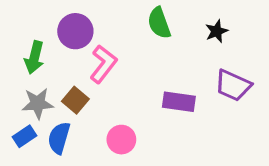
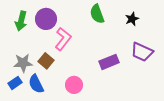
green arrow: (34, 57) -> (21, 21), moved
purple rectangle: (179, 102) -> (109, 62), turned -30
blue semicircle: (59, 138) -> (36, 84), turned -42

